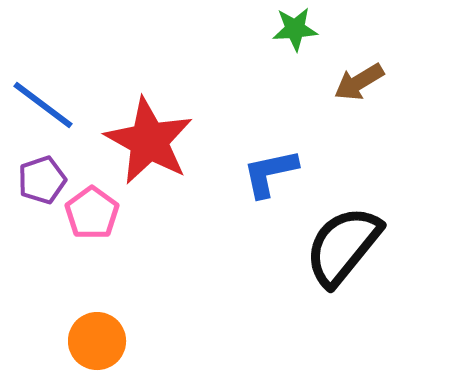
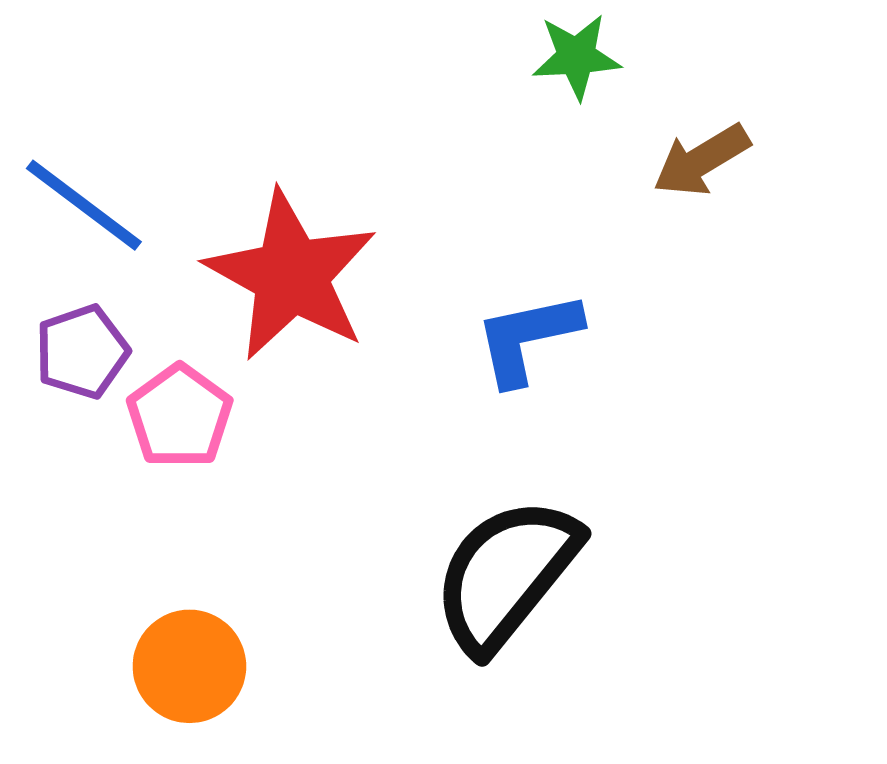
black semicircle: (343, 246) -> (506, 575), moved

